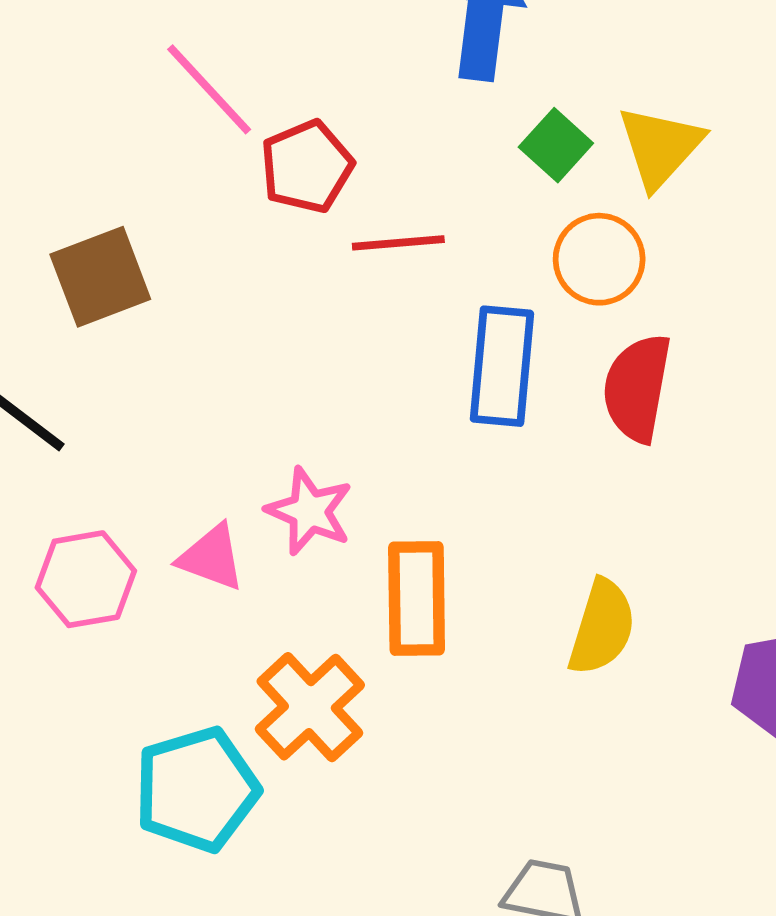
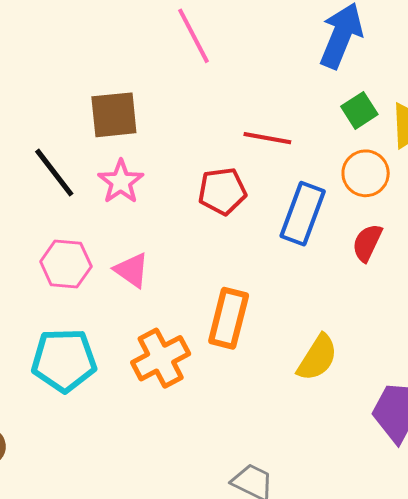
red pentagon: (307, 167) -> (222, 191), moved
red semicircle: (637, 388) -> (367, 243), size x0.7
pink star: (309, 511) -> (121, 182), moved
cyan pentagon: (197, 789) -> (64, 360), moved

